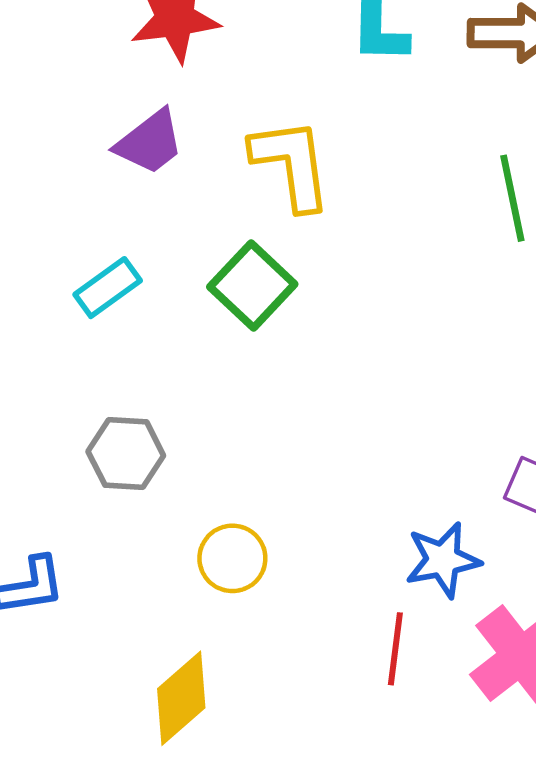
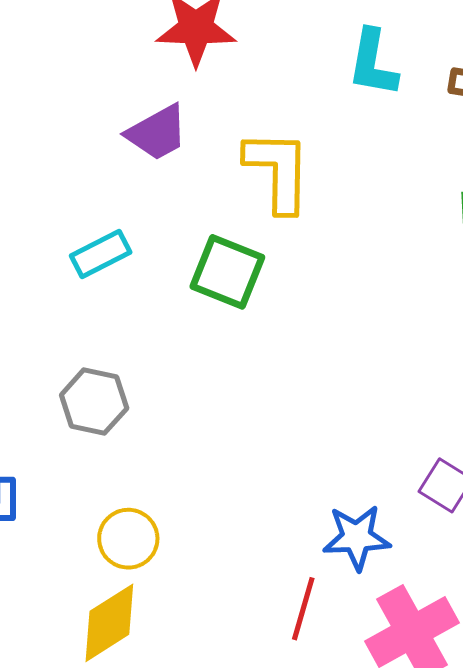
green square: (252, 286) -> (227, 272), turned -30
yellow circle: (232, 558) -> (128, 539), moved

